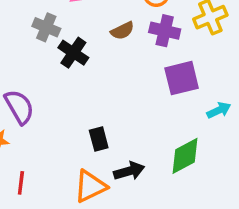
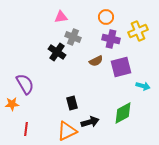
gray cross: (46, 27) -> (73, 37), moved
brown semicircle: (122, 31) -> (96, 61), moved
cyan arrow: (219, 110) -> (143, 86), turned 40

